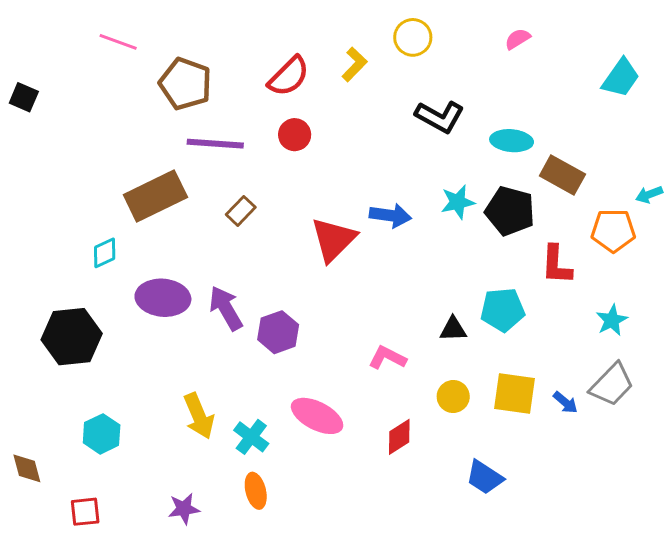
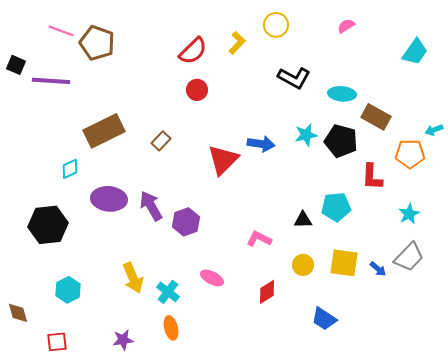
pink line: (118, 42) -> (61, 31), moved
brown pentagon: (185, 84) -> (97, 43), moved
purple line: (215, 144) -> (51, 81), moved
pink ellipse: (317, 416) -> (212, 278), size x0.7

